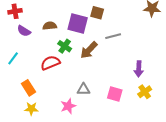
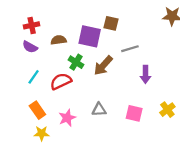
red cross: (15, 11) -> (32, 25), moved
cyan line: (13, 58) -> (34, 77), moved
purple arrow: (139, 69) -> (145, 74), moved
pink star: (68, 106) -> (67, 118), moved

